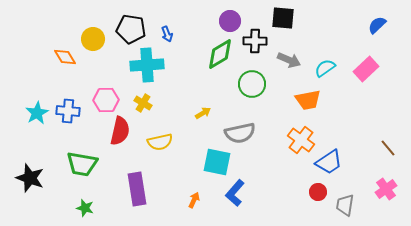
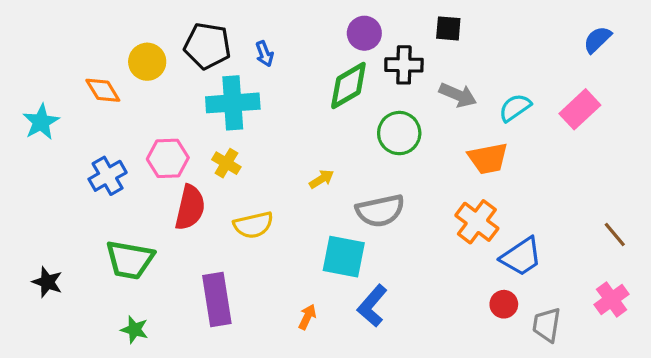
black square: (283, 18) -> (448, 28), size x0.7
blue cross: (68, 111) -> (108, 176), turned -35
cyan star: (37, 113) -> (41, 122), moved
black star: (30, 178) -> (47, 282), size x0.7

